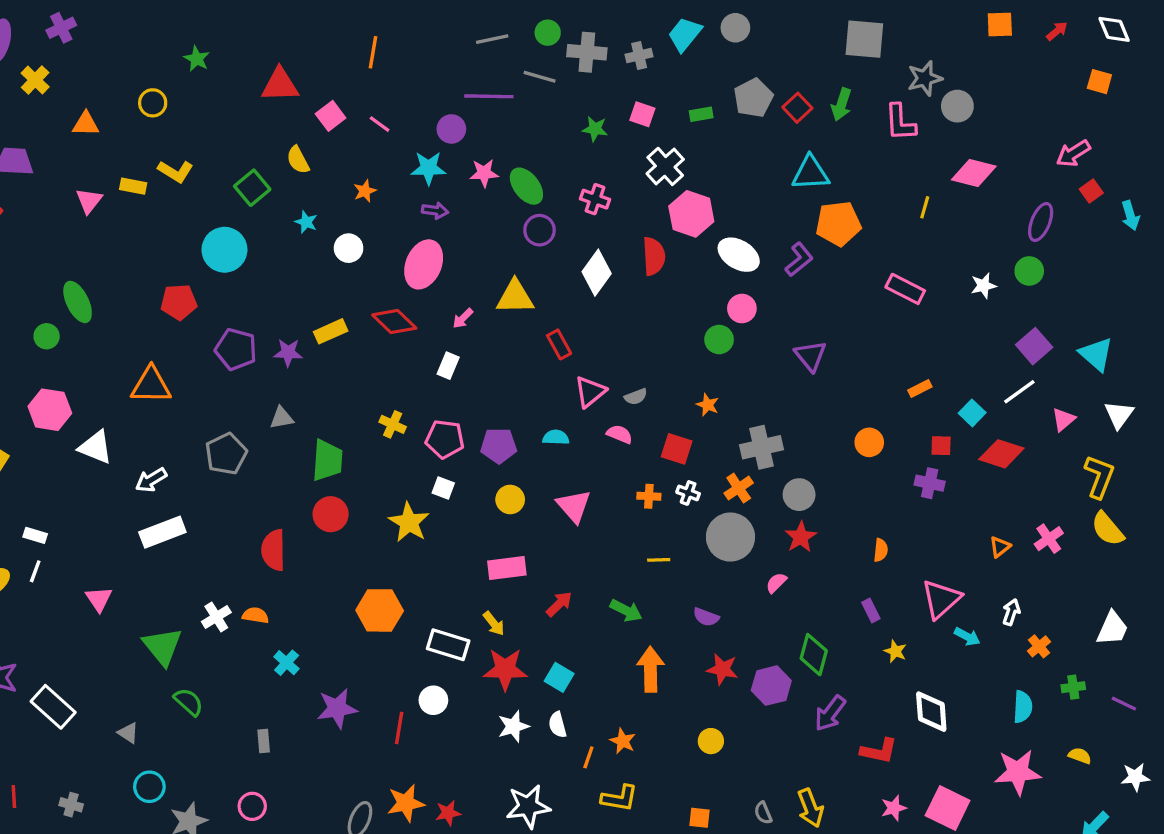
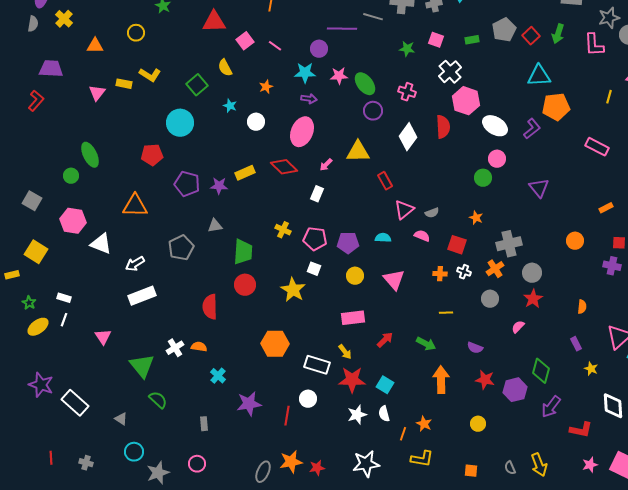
gray circle: (730, 537) -> (490, 299), size x0.6

